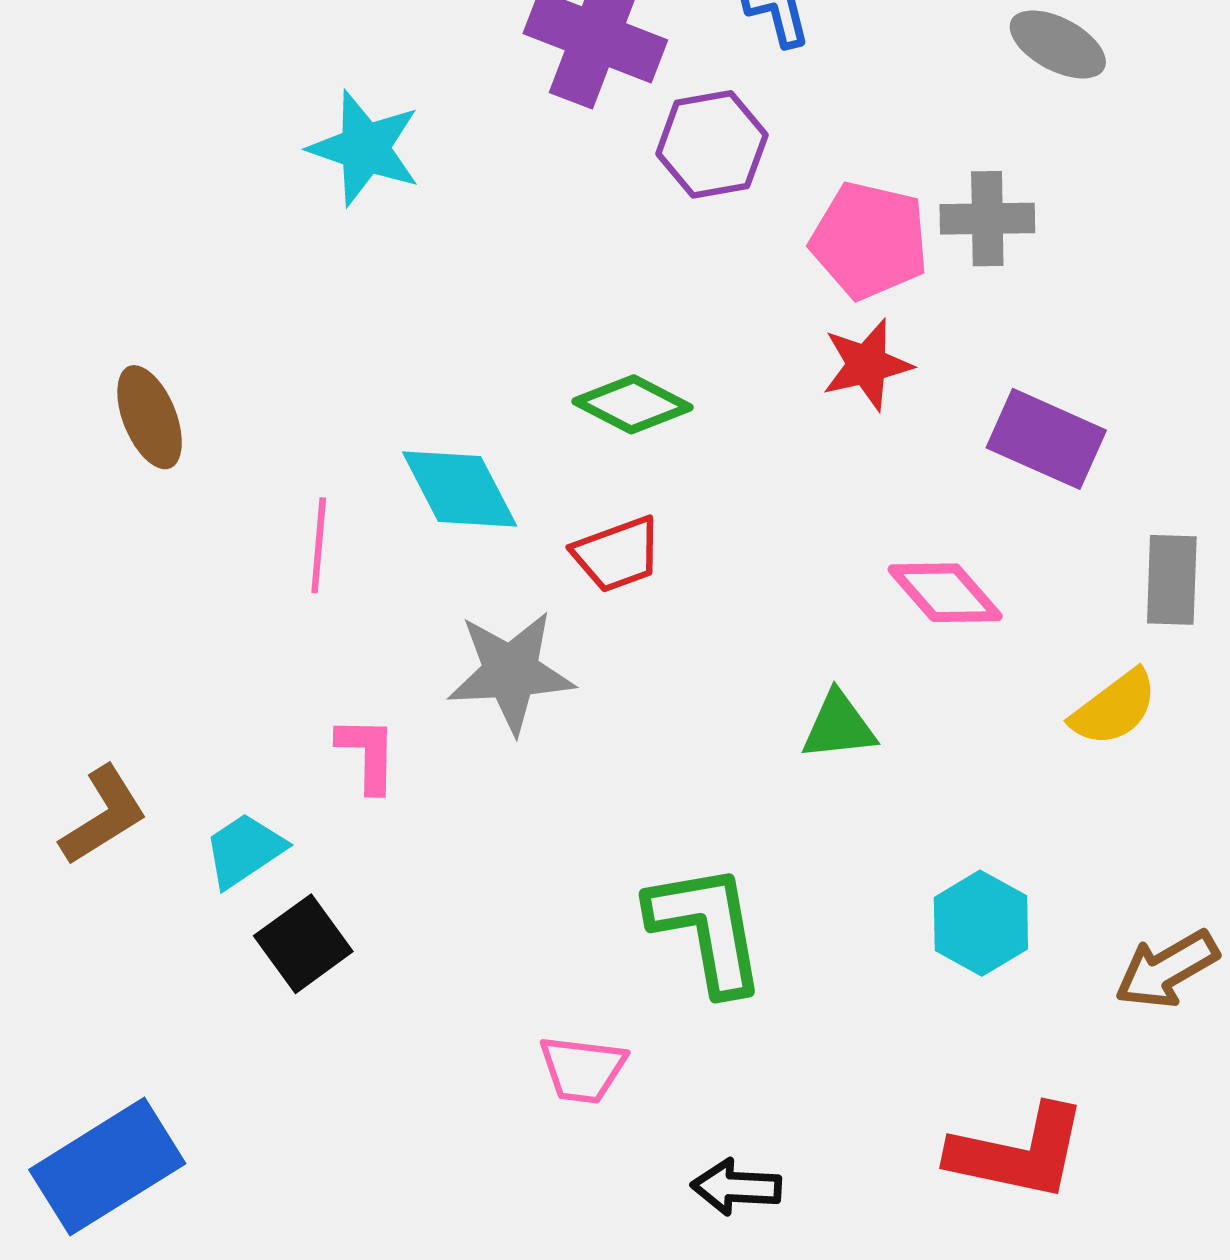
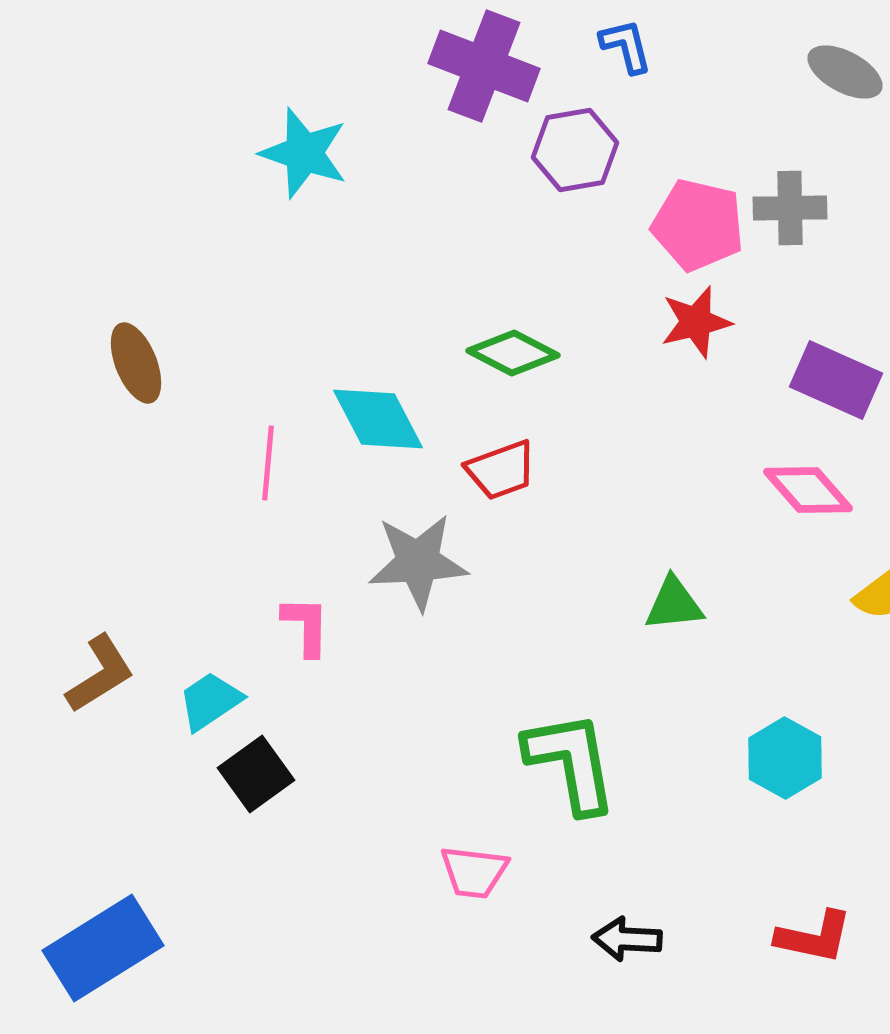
pink diamond: (945, 593) -> (808, 490), moved
red L-shape: (1018, 1152) -> (814, 937), size x0.7
black arrow: (736, 1187) -> (627, 939), moved

